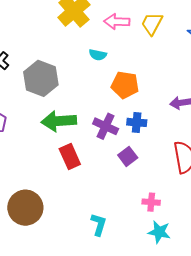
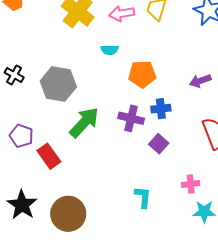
green arrow: (59, 121) -> (84, 122), turned 148
red rectangle: (70, 157) -> (49, 156), moved
cyan L-shape: (99, 224) -> (143, 197), moved

